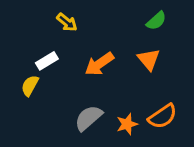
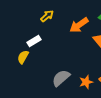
yellow arrow: (67, 22) -> (47, 16), turned -80
orange arrow: (99, 64) -> (79, 25), moved

